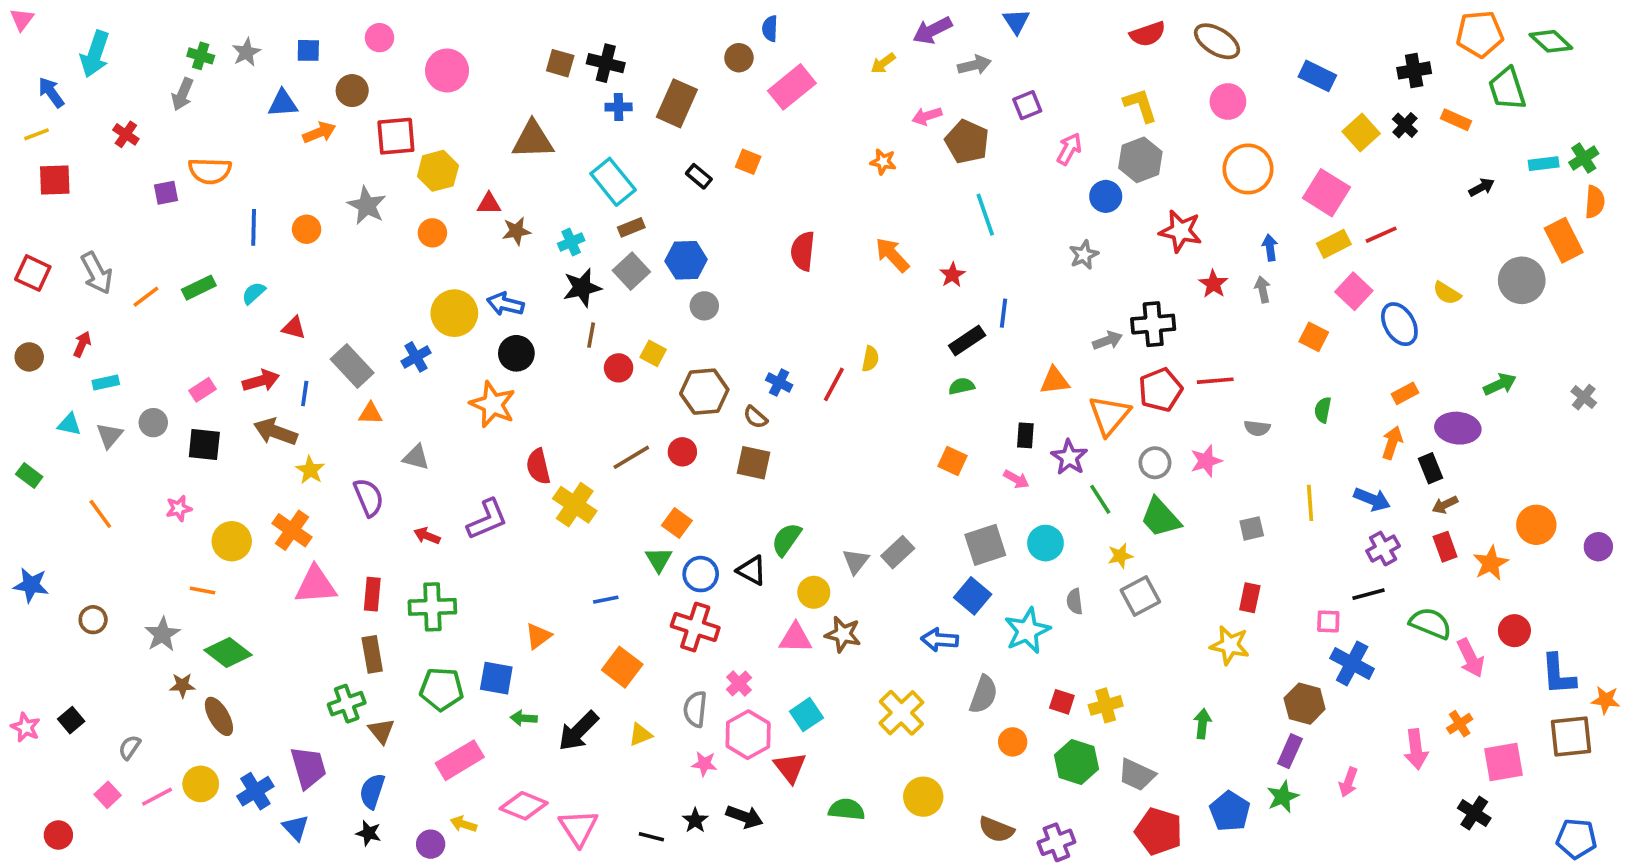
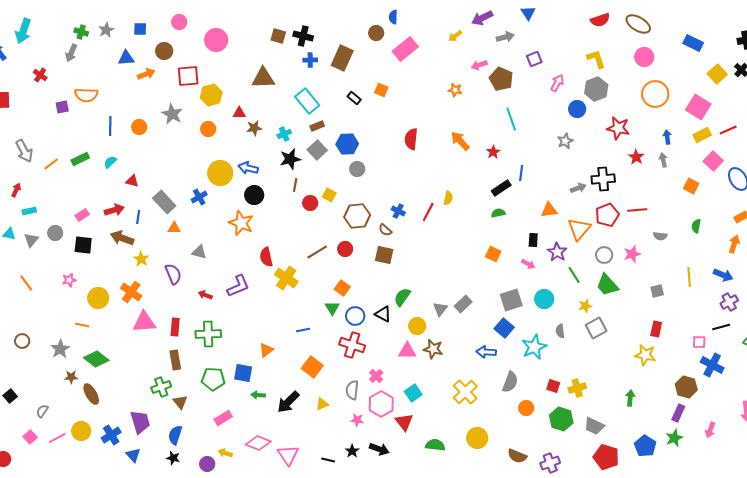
pink rectangle: (460, 760) -> (223, 418), size x0.7

